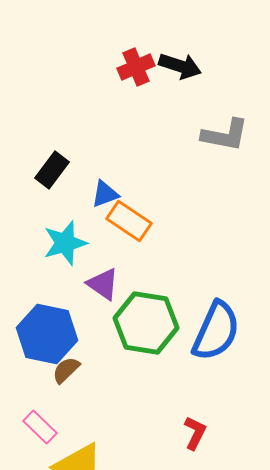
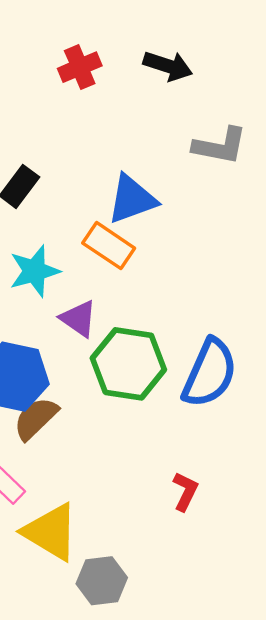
red cross: (136, 67) -> (80, 67), moved
blue triangle: (105, 194) -> (132, 199), moved, size x1.6
brown semicircle: (66, 370) -> (36, 418), size x1.4

